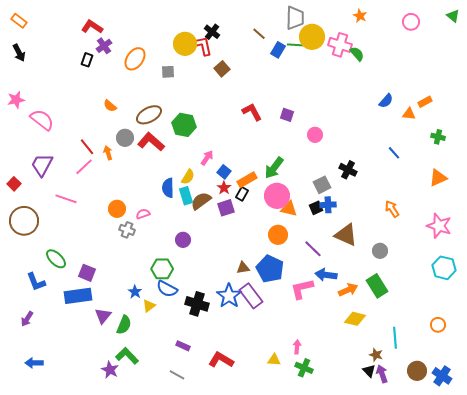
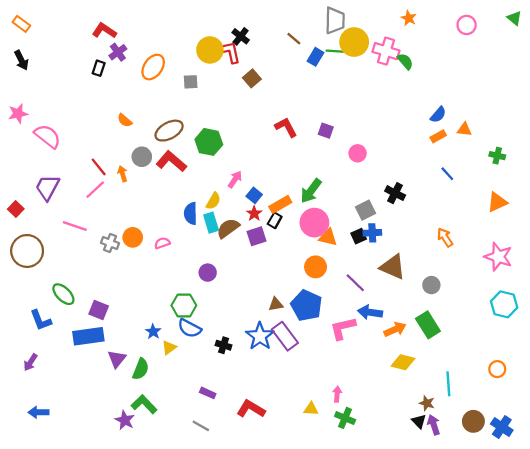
orange rectangle: (425, 102) -> (438, 136), moved
gray cross: (127, 230) -> (110, 243), moved
black cross: (197, 304) -> (224, 345), size x0.6

